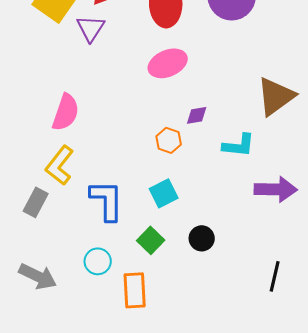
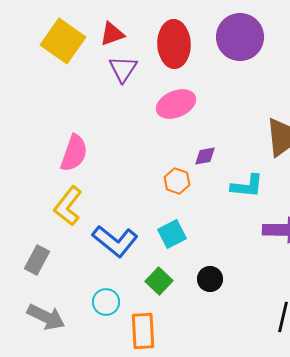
purple triangle: (91, 28) -> (123, 69), moved
blue L-shape: (107, 200) -> (115, 241), turned 129
gray rectangle: (36, 202) -> (37, 260), moved

